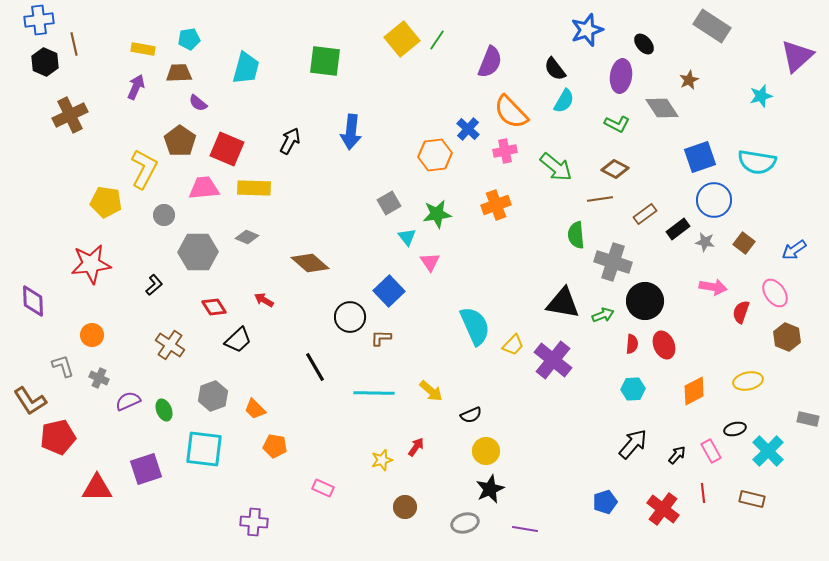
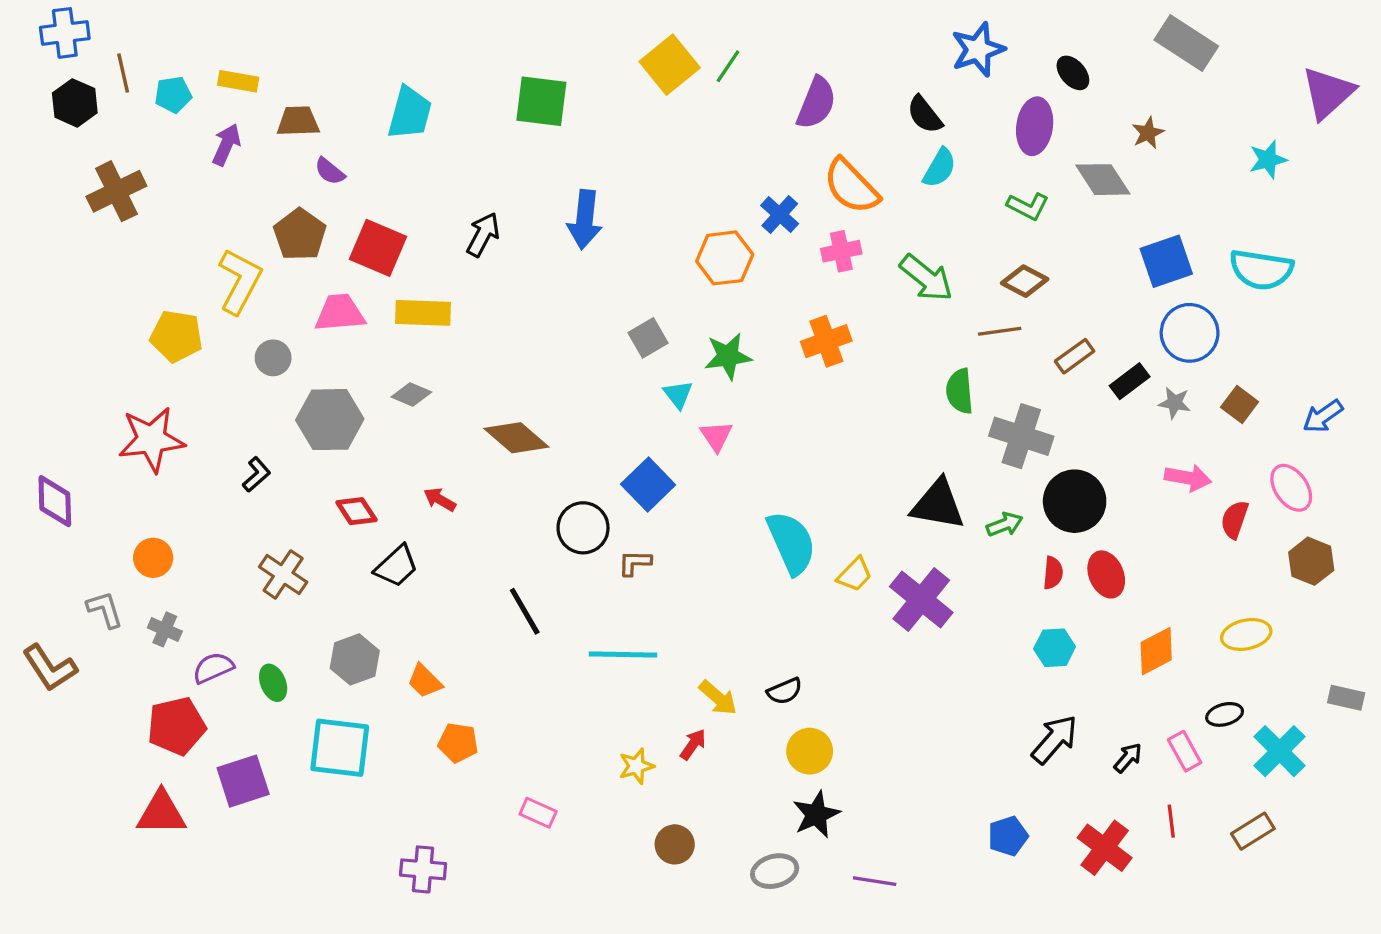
cyan pentagon: (189, 39) -> (173, 95), moved
yellow arrow: (431, 391) -> (718, 698), moved
red pentagon: (58, 437) -> (176, 726), moved
brown rectangle: (752, 499) -> (1253, 831), turned -45

